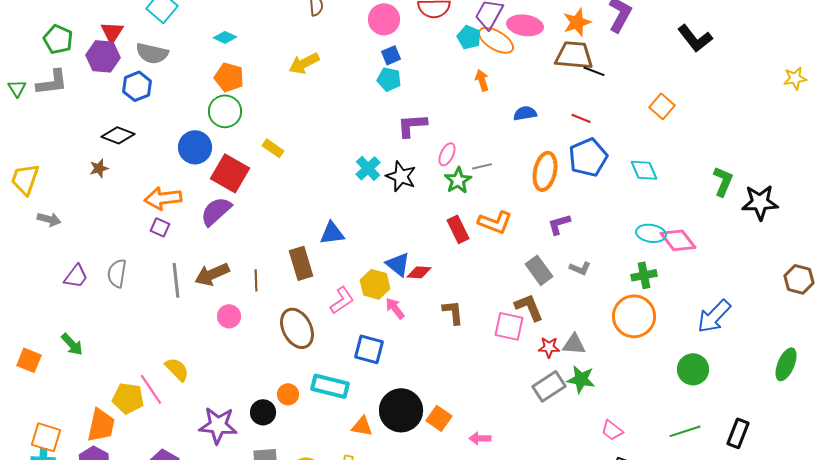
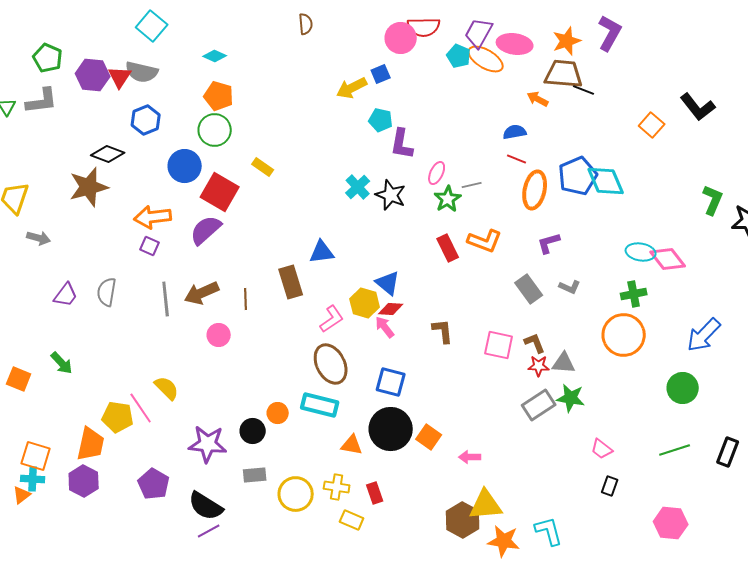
pink circle: (384, 19) -> (401, 38), moved
red triangle: (112, 32) -> (120, 77), moved
black L-shape: (695, 38) -> (698, 107), moved
yellow arrow: (304, 63) -> (352, 88), moved
cyan pentagon: (389, 79) -> (381, 120), moved
orange arrow: (482, 80) -> (538, 99), moved, turned -45
blue hexagon: (137, 86) -> (146, 120), moved
red line: (581, 118) -> (517, 159), moved
purple L-shape: (412, 125) -> (402, 144), turned -76
brown star: (99, 168) -> (89, 187), size x2.0
cyan diamond: (644, 170) -> (606, 181), moved, size x1.4
red diamond: (419, 272) -> (391, 309), moved
brown L-shape: (529, 307) -> (535, 343), moved, size x0.7
brown ellipse: (297, 328) -> (331, 364), moved
blue square: (369, 349) -> (391, 382), moved

